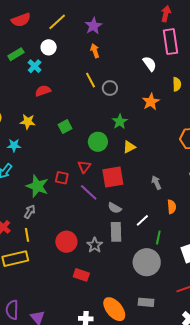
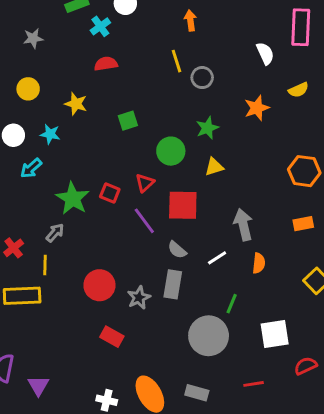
yellow semicircle: (177, 84) -> (299, 90), turned 56
gray arrow: (156, 183) -> (243, 225), size x1.5
white line: (142, 220) -> (217, 258), moved

